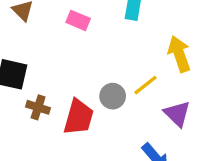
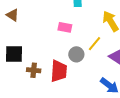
pink rectangle: (78, 20) -> (65, 27), moved

